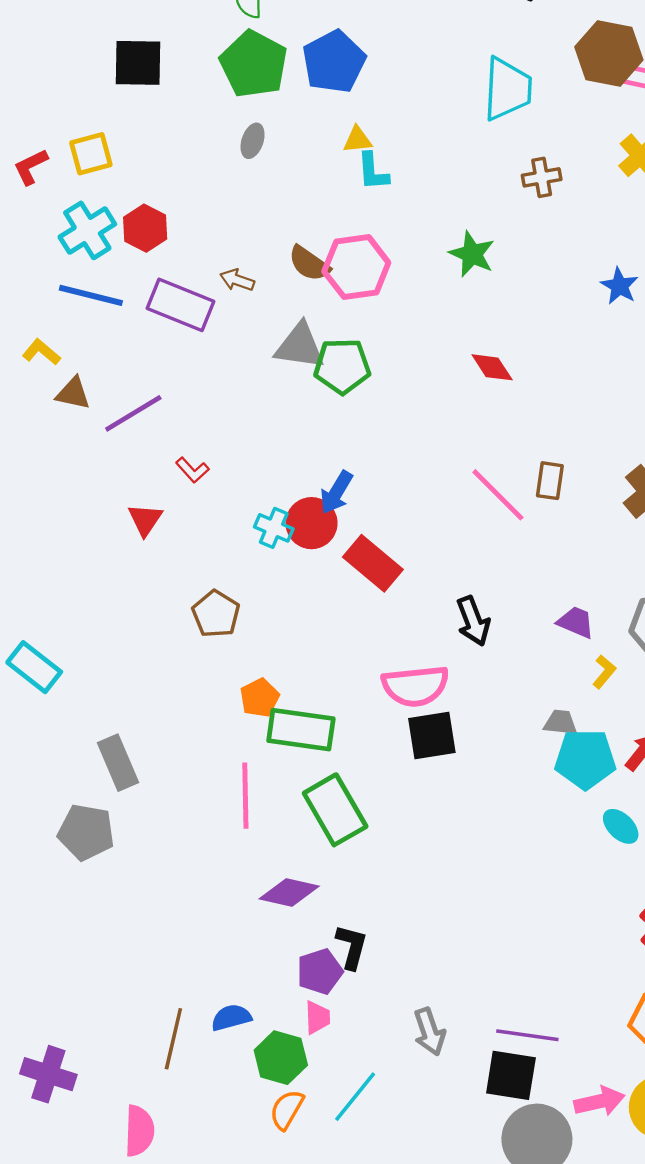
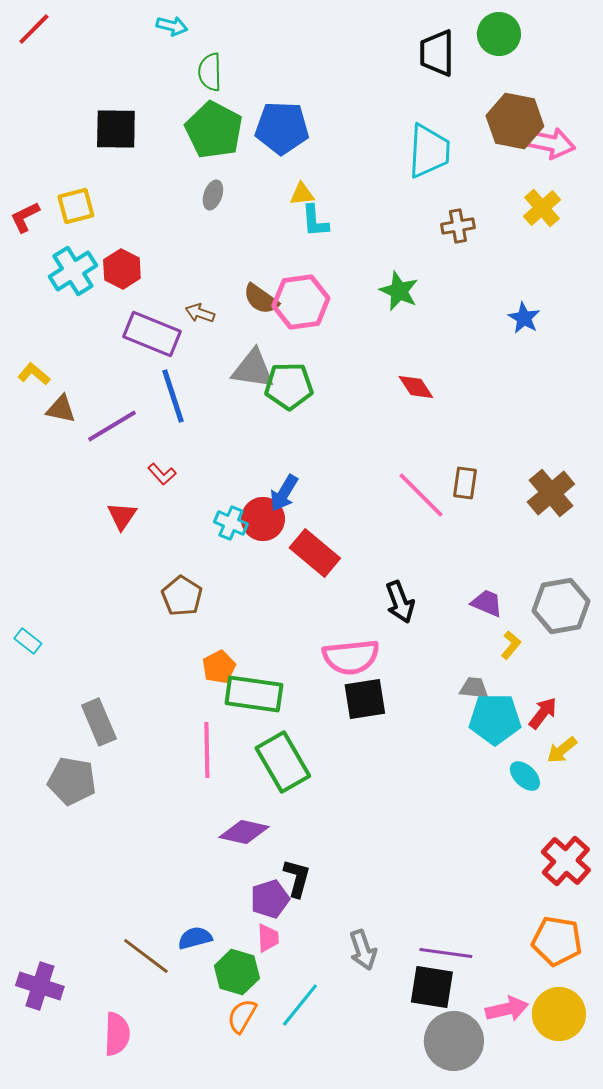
blue pentagon: (334, 62) -> (282, 128), turned 30
blue line: (91, 295) -> (173, 396), moved, turned 58
cyan rectangle: (34, 667) -> (28, 641), size x0.6
brown line: (173, 1039) -> (146, 956), turned -66

